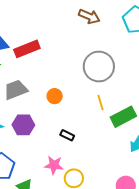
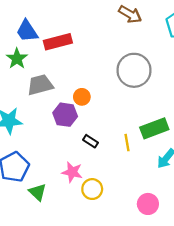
yellow line: (101, 103) -> (127, 143), moved
purple hexagon: (23, 125) -> (65, 115), moved

